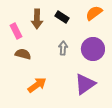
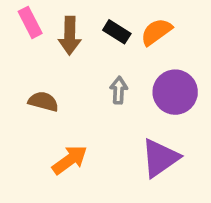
orange semicircle: (94, 13) -> (156, 32), moved
pink rectangle: (16, 31) -> (30, 22), moved

